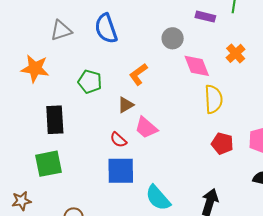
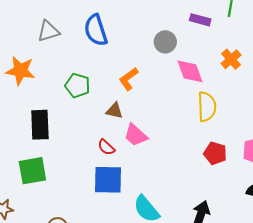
brown triangle: (126, 105) -> (115, 111), turned 42

